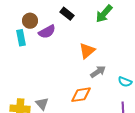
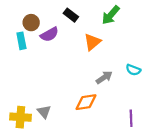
orange triangle: (87, 51) -> (92, 42), moved
cyan semicircle: (125, 82) -> (133, 70), moved

